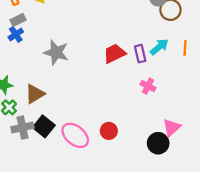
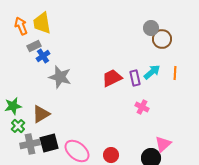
gray rectangle: (18, 20) -> (34, 46), moved
blue cross: (16, 34) -> (43, 56), moved
black square: (44, 126) -> (49, 143), turned 36
red circle: (109, 131) -> (111, 155), moved

